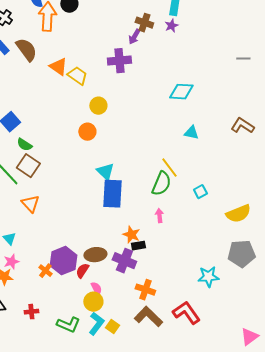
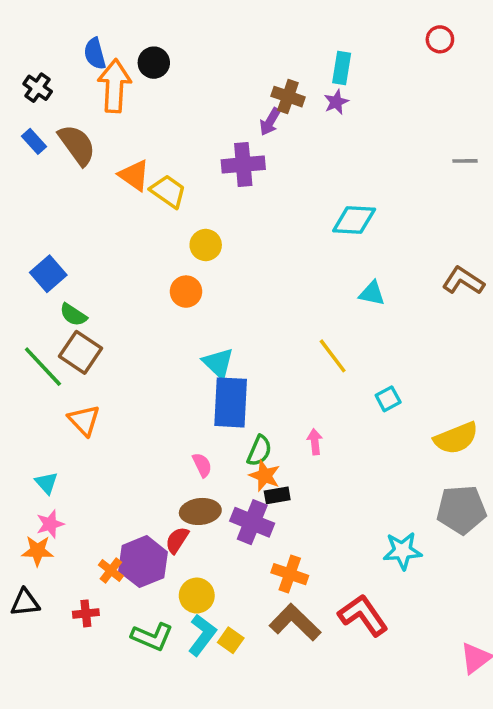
green semicircle: (161, 184) -> (259, 451), moved, size x0.7
purple hexagon: (63, 261) -> (143, 562), moved
orange cross: (45, 271) -> (111, 571), moved
pink semicircle: (96, 289) -> (202, 465), moved

